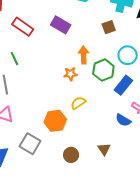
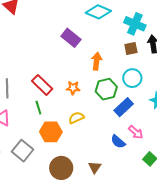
red rectangle: (23, 27) -> (42, 85), moved
brown square: (109, 27) -> (131, 48), moved
orange arrow: (84, 55) -> (97, 61), moved
green line: (15, 59) -> (38, 108), moved
brown circle: (71, 155) -> (61, 168), size x1.5

